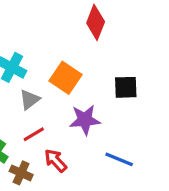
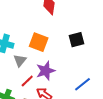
purple star: (85, 120) -> (46, 71), moved
blue line: (119, 159) -> (83, 84), turned -48

